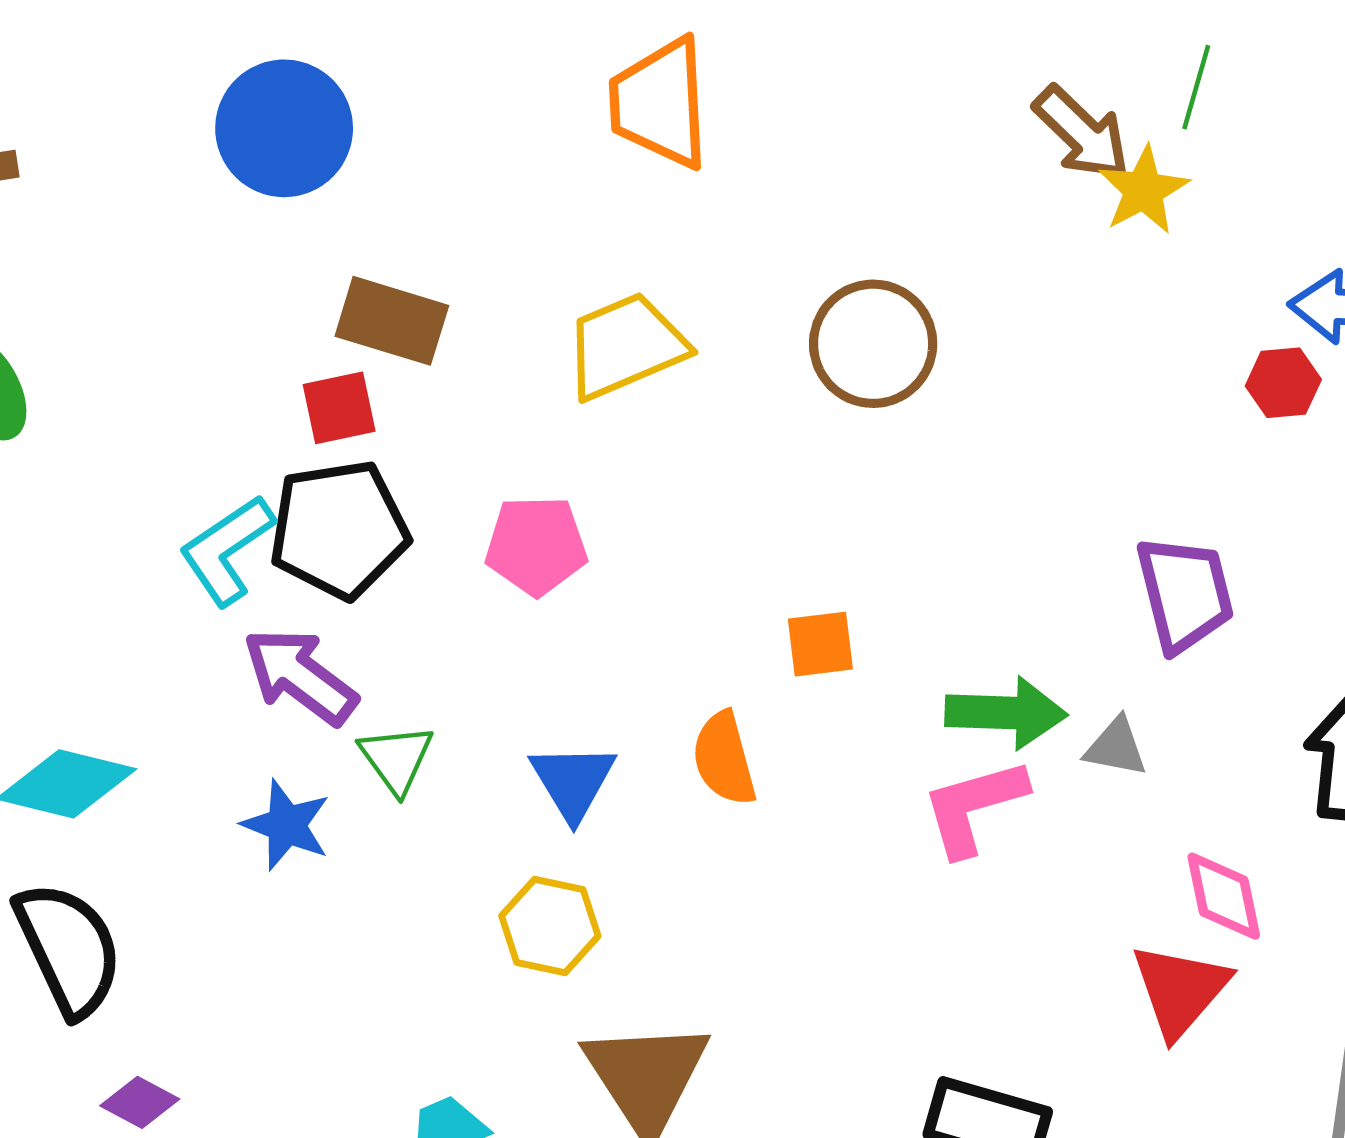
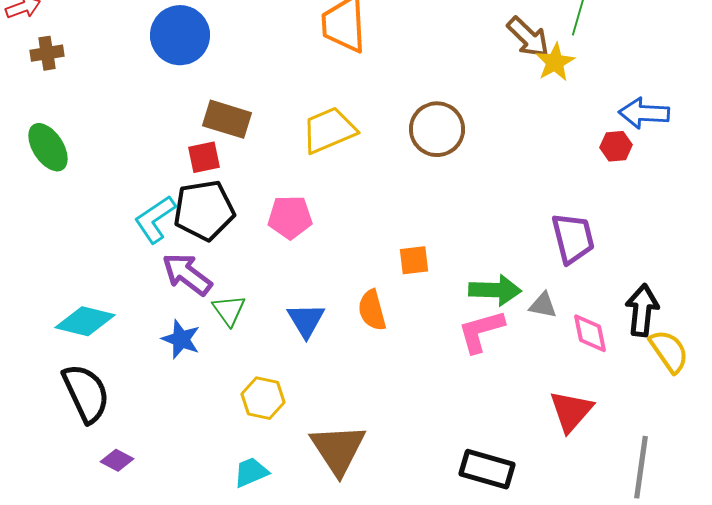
pink diamond: (1224, 896) -> (590, 333), moved
yellow hexagon: (550, 926) -> (263, 398), moved

